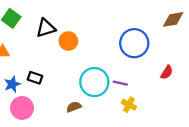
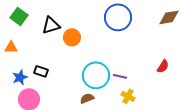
blue circle: (134, 43) -> (118, 17), moved
brown semicircle: (74, 107) -> (87, 98), moved

